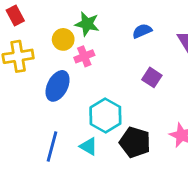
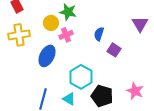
blue semicircle: (142, 31) -> (99, 34), moved, turned -48

